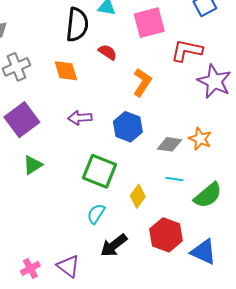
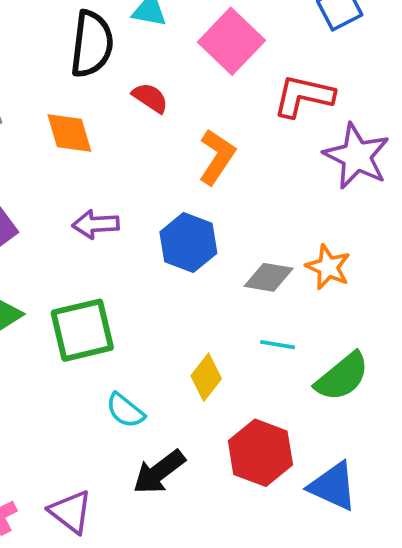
pink square: (149, 23) -> (231, 41), turned -32
green square: (99, 171) -> (82, 330), moved, turned -36
cyan semicircle: (96, 214) -> (125, 410), turned -85

